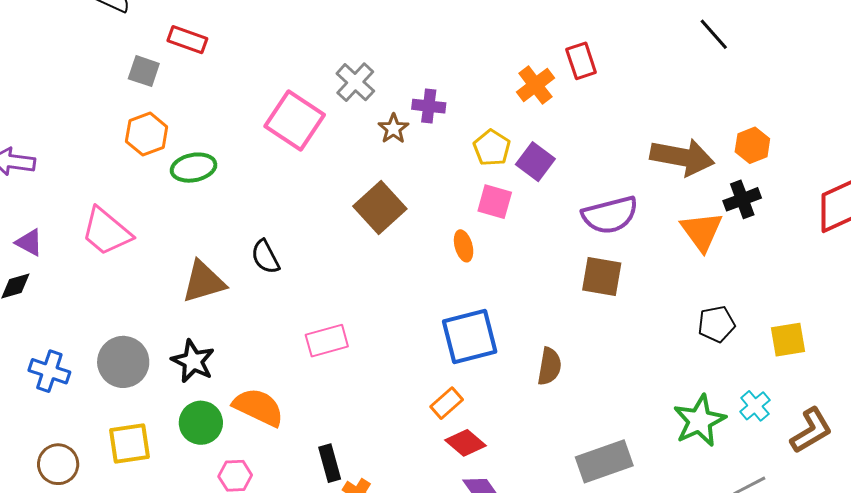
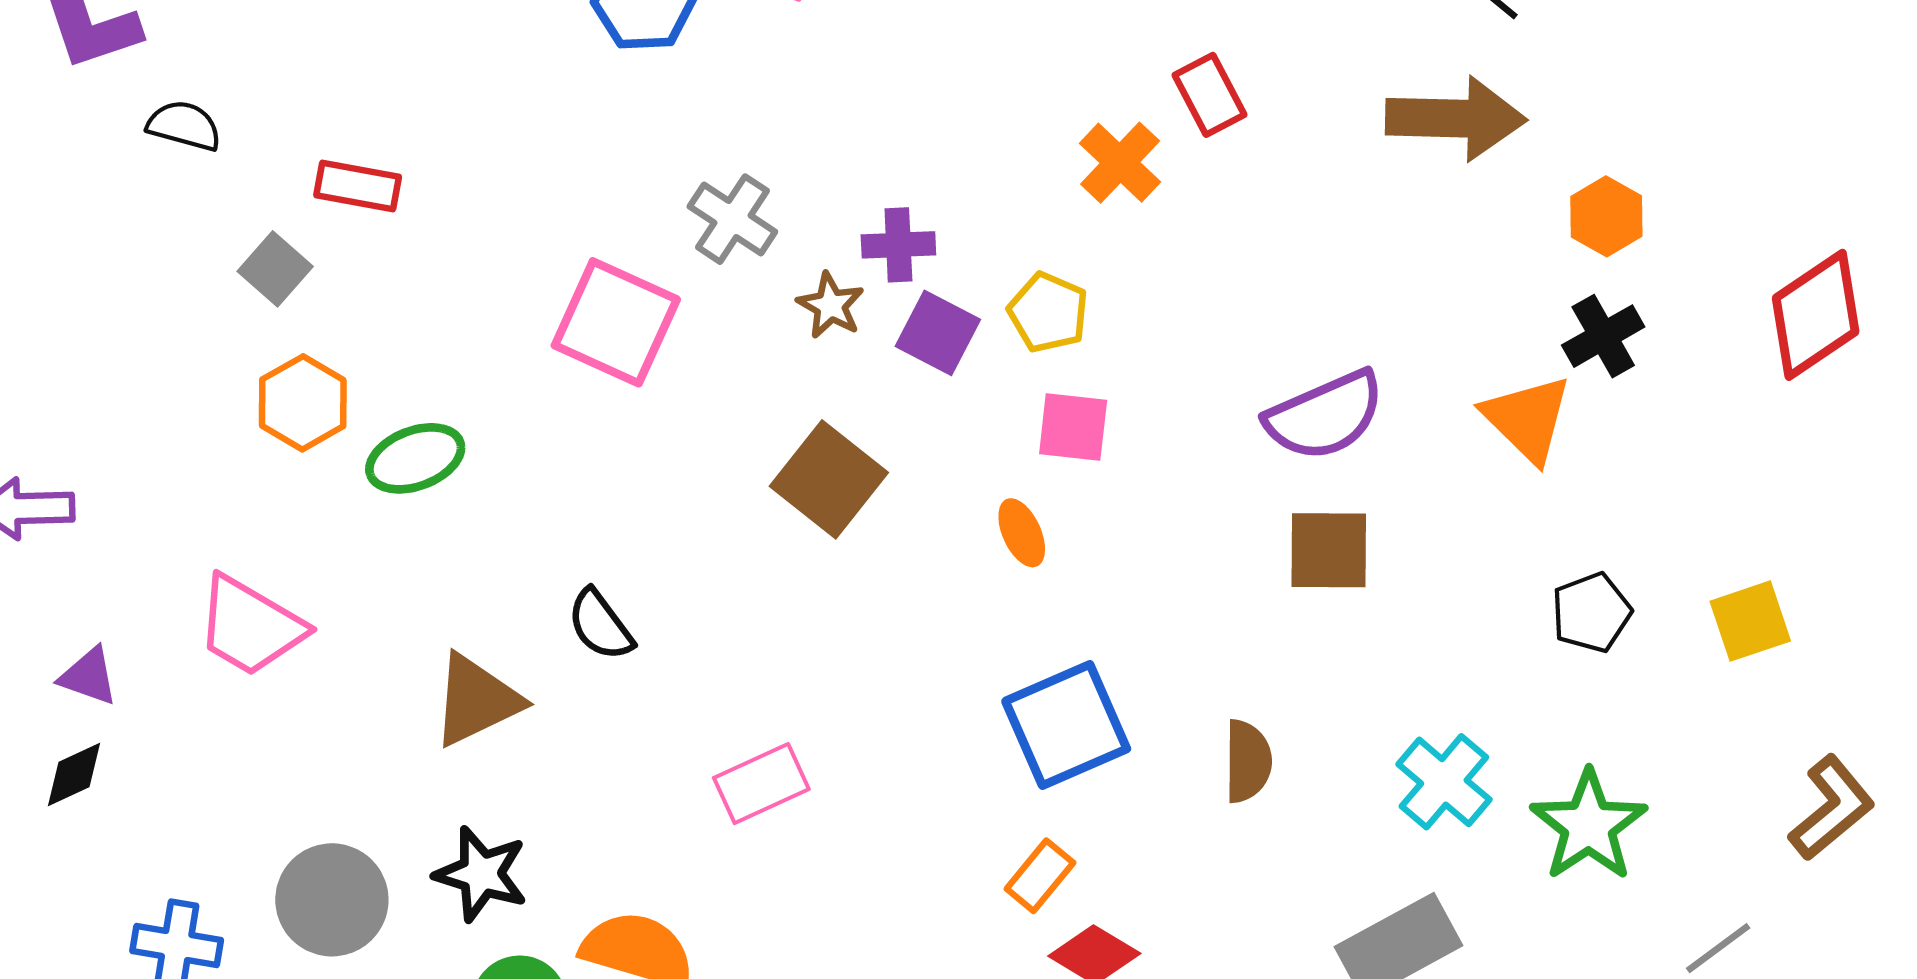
gray square: (144, 71) -> (275, 269), turned 32
brown arrow: (682, 157) -> (1456, 118), moved
purple square: (535, 162) -> (938, 333), moved
cyan cross: (755, 406) -> (1444, 782), moved, size x1.4

